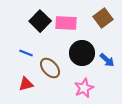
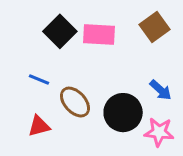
black circle: (82, 53) -> (123, 113), moved
pink star: (84, 88) -> (159, 132), moved, turned 30

